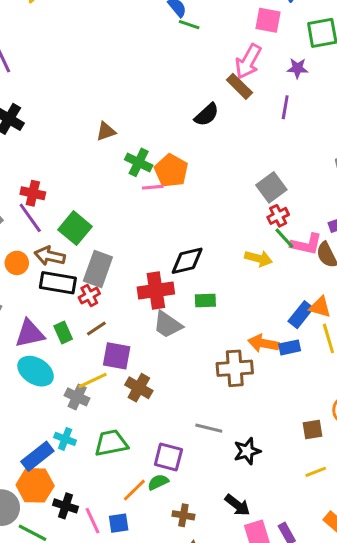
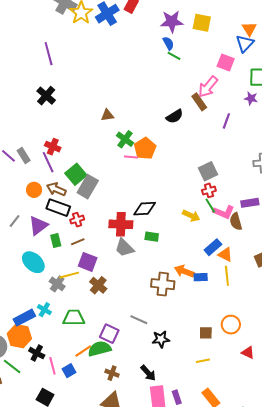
purple star: (297, 68) -> (251, 98), moved
gray rectangle: (98, 269) -> (88, 187), moved
blue rectangle: (301, 315) -> (213, 247), moved
purple triangle: (30, 333) -> (38, 225), moved, turned -35
green semicircle: (158, 482) -> (100, 349), size x1.6
blue square: (119, 523) -> (69, 371), turned -32

